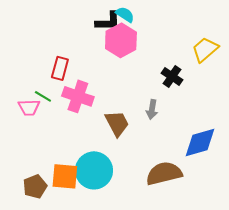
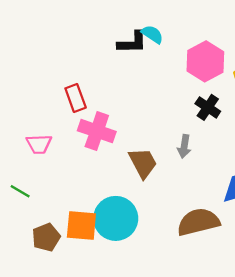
pink hexagon: (121, 40) -> (205, 61), moved
red rectangle: (60, 68) -> (76, 98), turned -35
green line: (43, 96) -> (20, 191), moved

